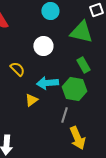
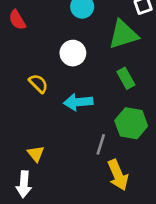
green triangle: (81, 32) -> (123, 34), turned -30
green hexagon: (74, 89) -> (131, 123), moved
yellow triangle: (31, 100) -> (36, 154), moved, turned -32

